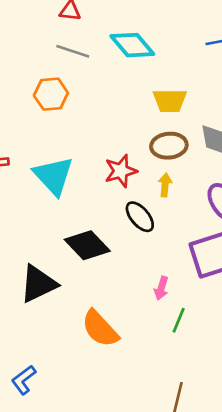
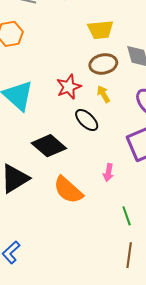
yellow arrow: (165, 185) -> (103, 94), turned -30
green line: (179, 320) -> (127, 216), moved, turned -36
orange semicircle: (100, 329) -> (68, 190), moved

